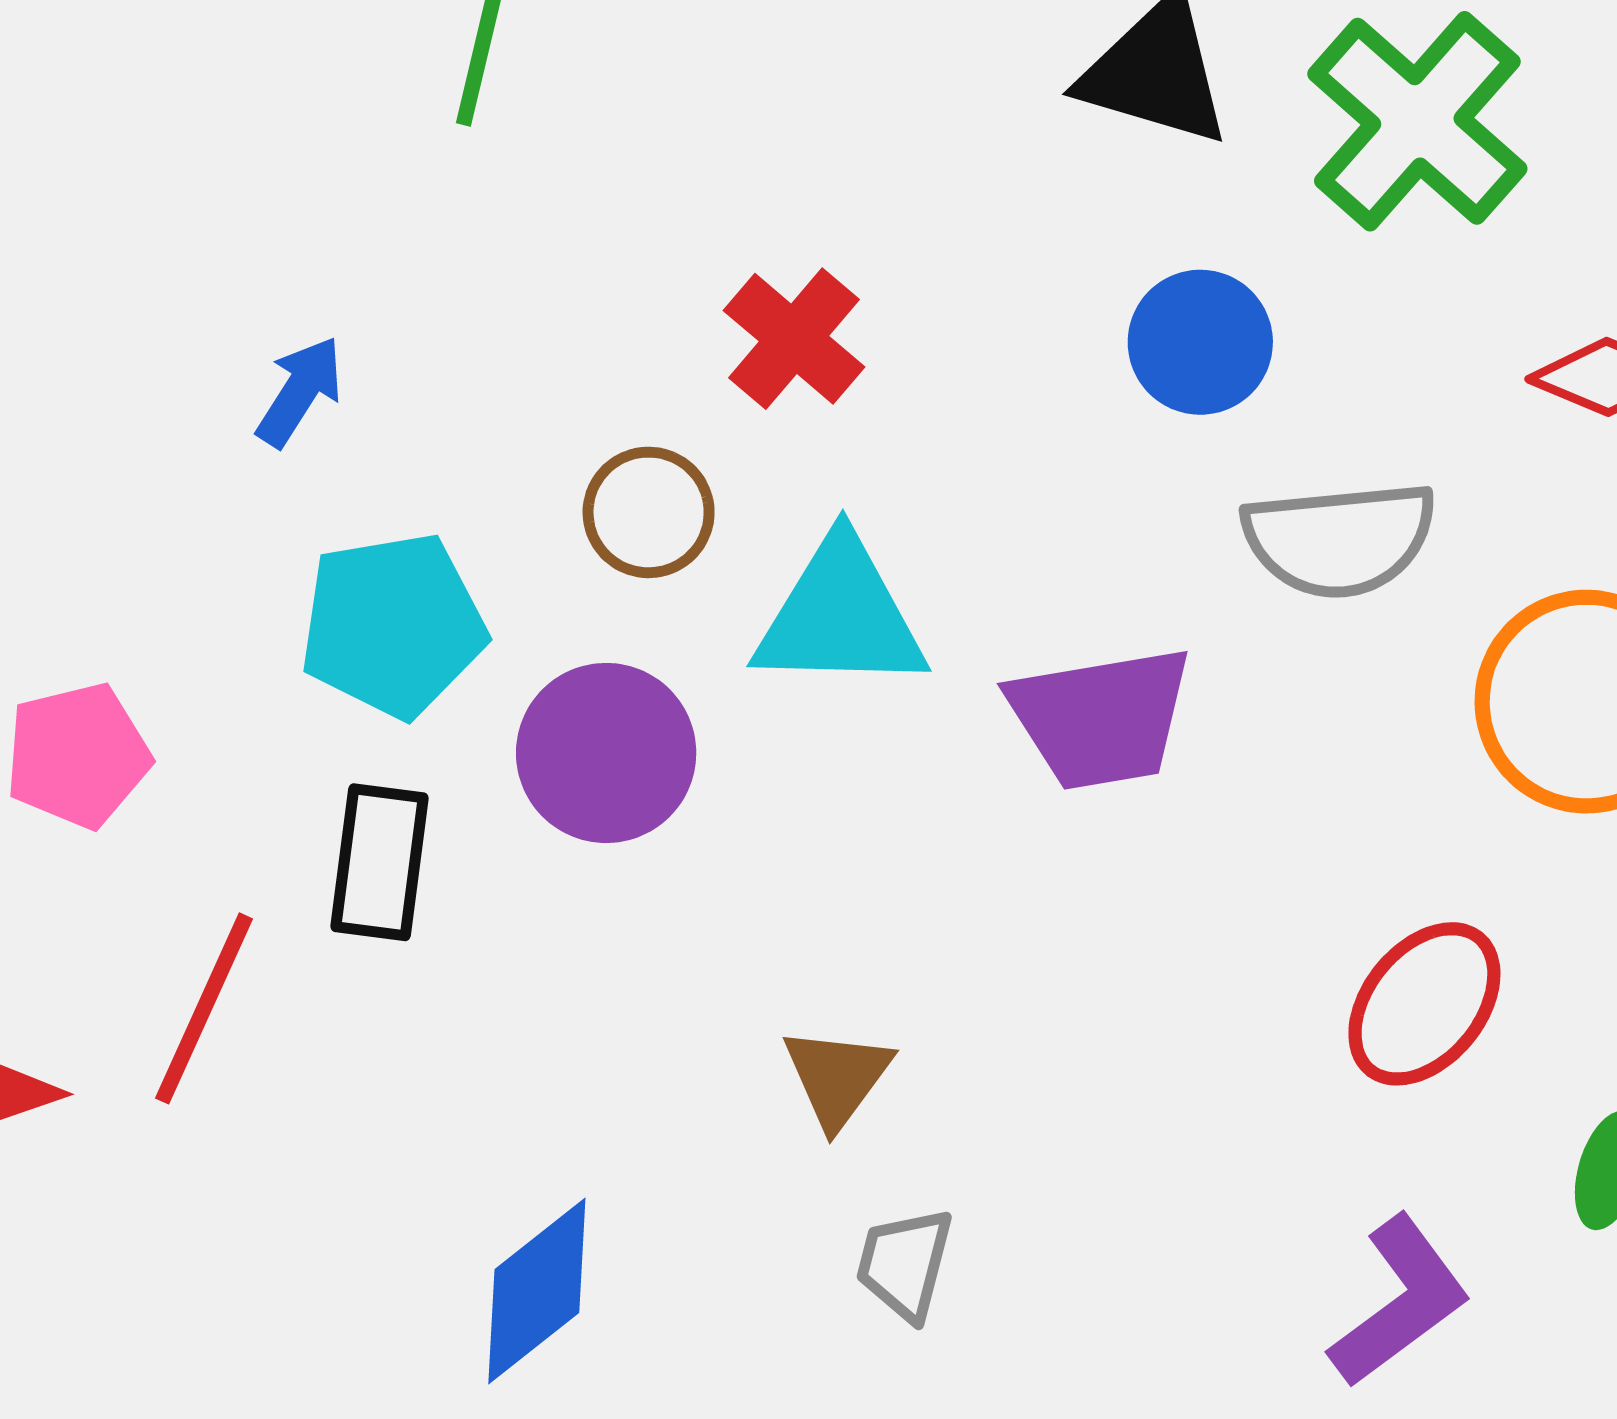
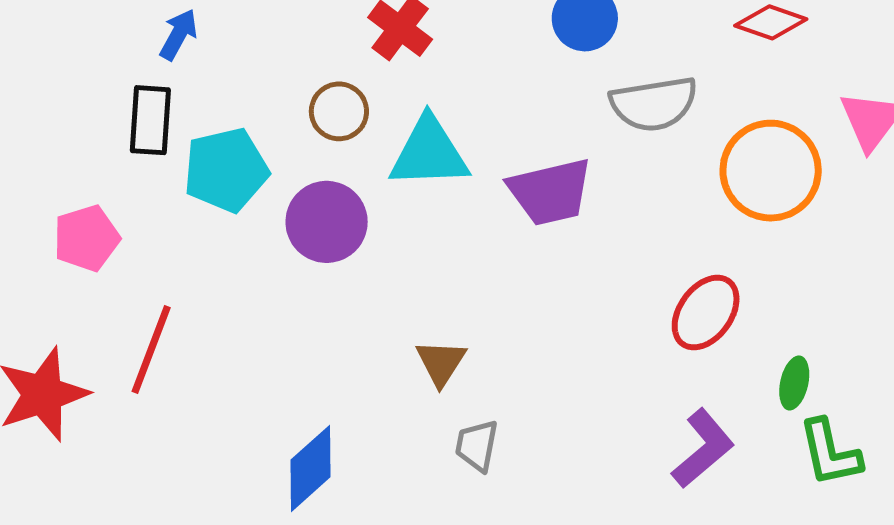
blue arrow: (300, 392) -> (179, 34), moved
black rectangle: (379, 862) -> (150, 120), moved

